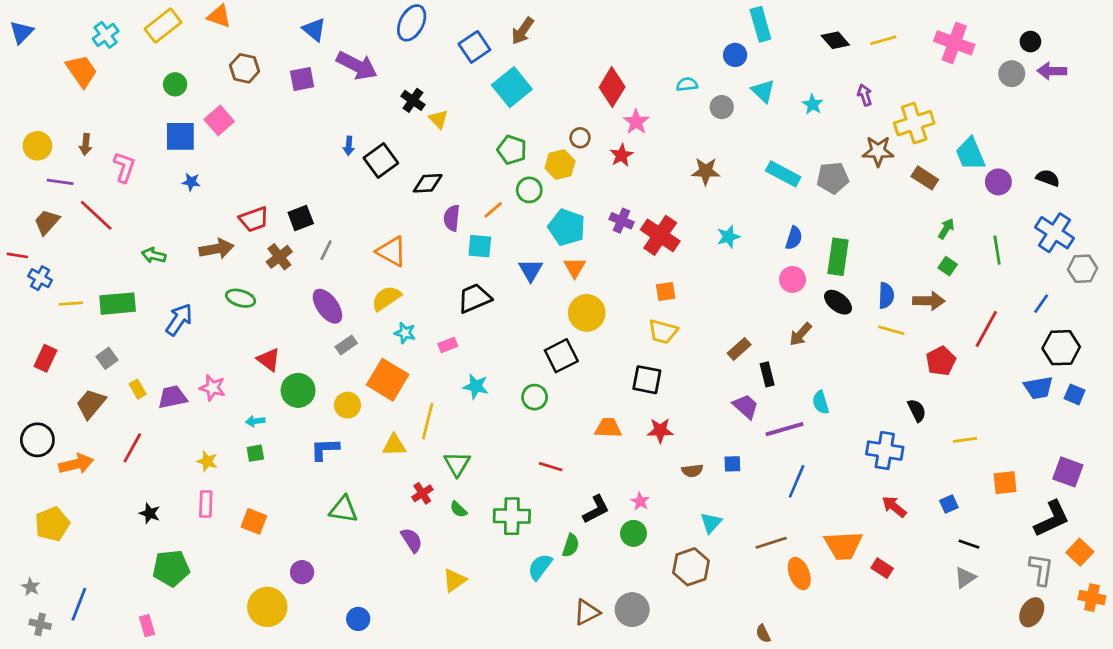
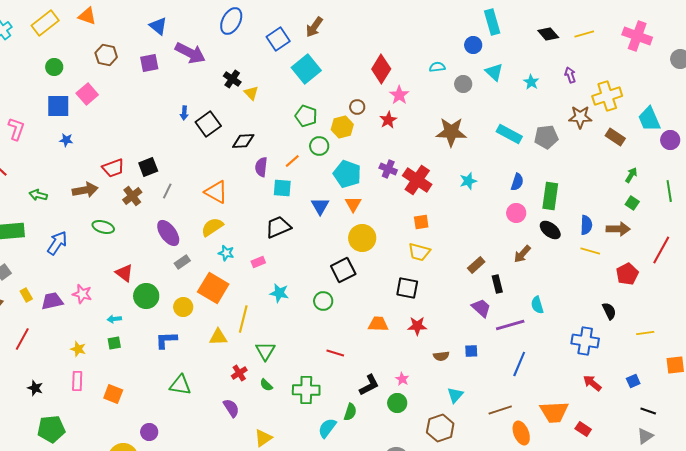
brown star: (706, 171) -> (451, 132), size x1.4

